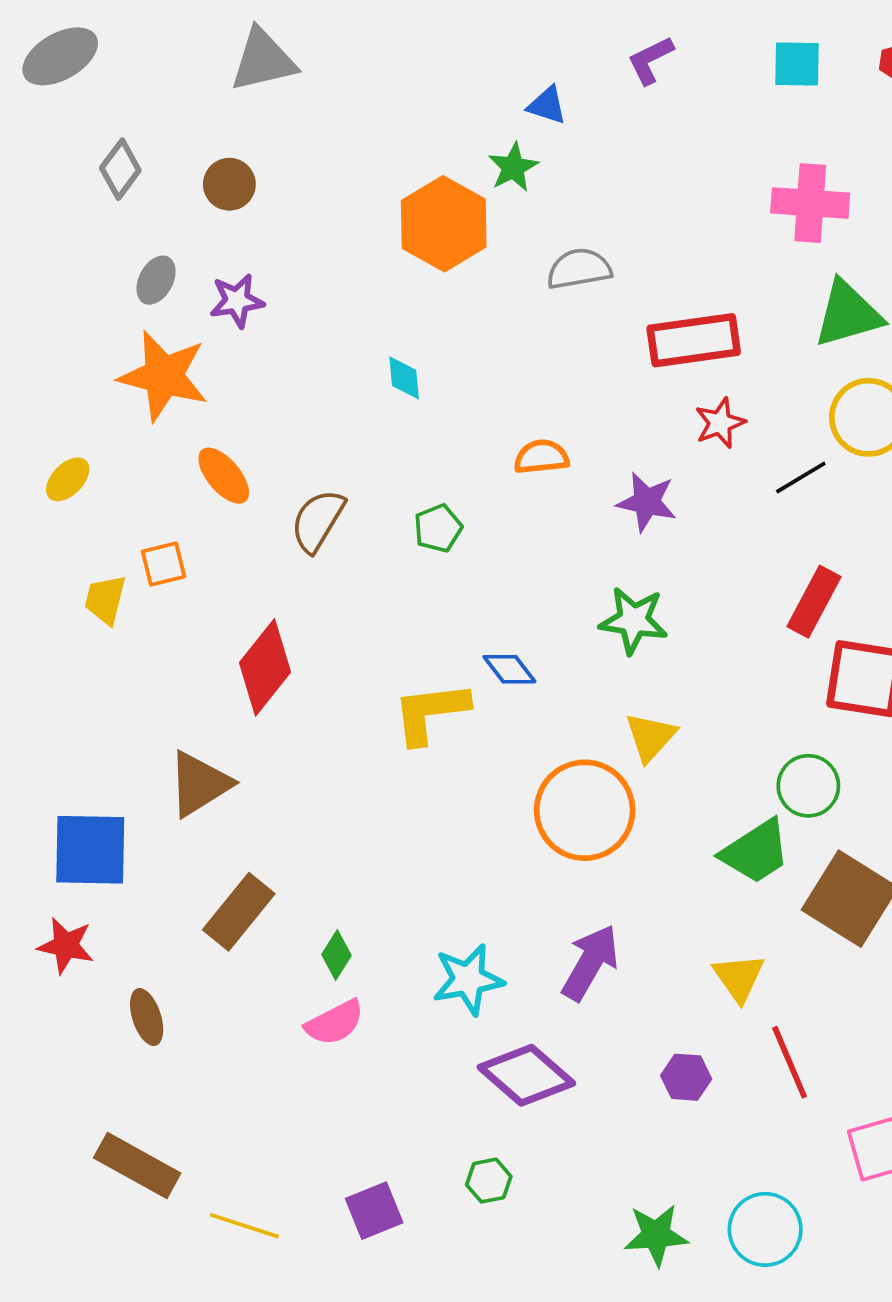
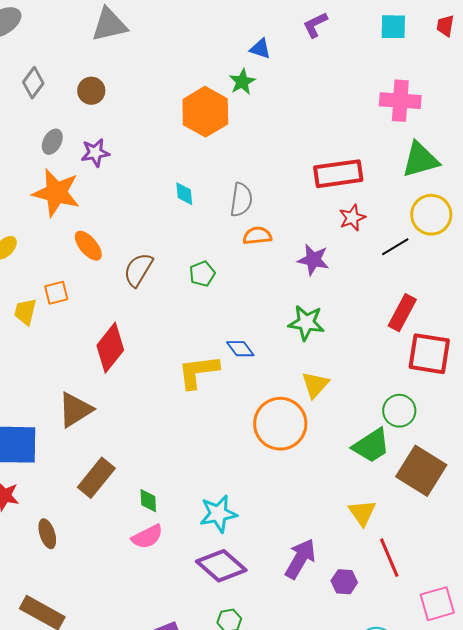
gray semicircle: (579, 269) -> (241, 200), moved, turned 108
green diamond: (336, 955) -> (148, 501), turned -35
purple arrow: (590, 962) -> (300, 559), moved
purple diamond: (526, 1075) -> (221, 566), moved
purple hexagon: (686, 1077) -> (344, 582), moved

